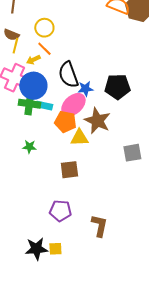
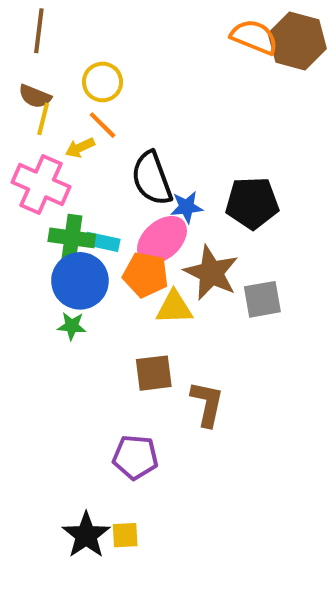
blue circle: (33, 86) -> (80, 281), moved
gray square: (132, 153) -> (262, 299), moved
brown L-shape: (99, 226) -> (207, 404), moved
black star: (36, 249) -> (86, 535), turned -30

